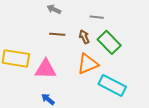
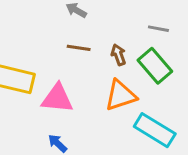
gray line: (97, 17) -> (158, 29), moved

